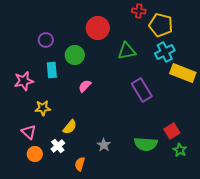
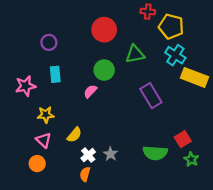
cyan cross: (165, 52) -> (175, 55), turned -30
green circle: (75, 55) -> (104, 70), moved
pink triangle: (29, 132) -> (44, 140), moved
white cross: (58, 146) -> (88, 155), moved

